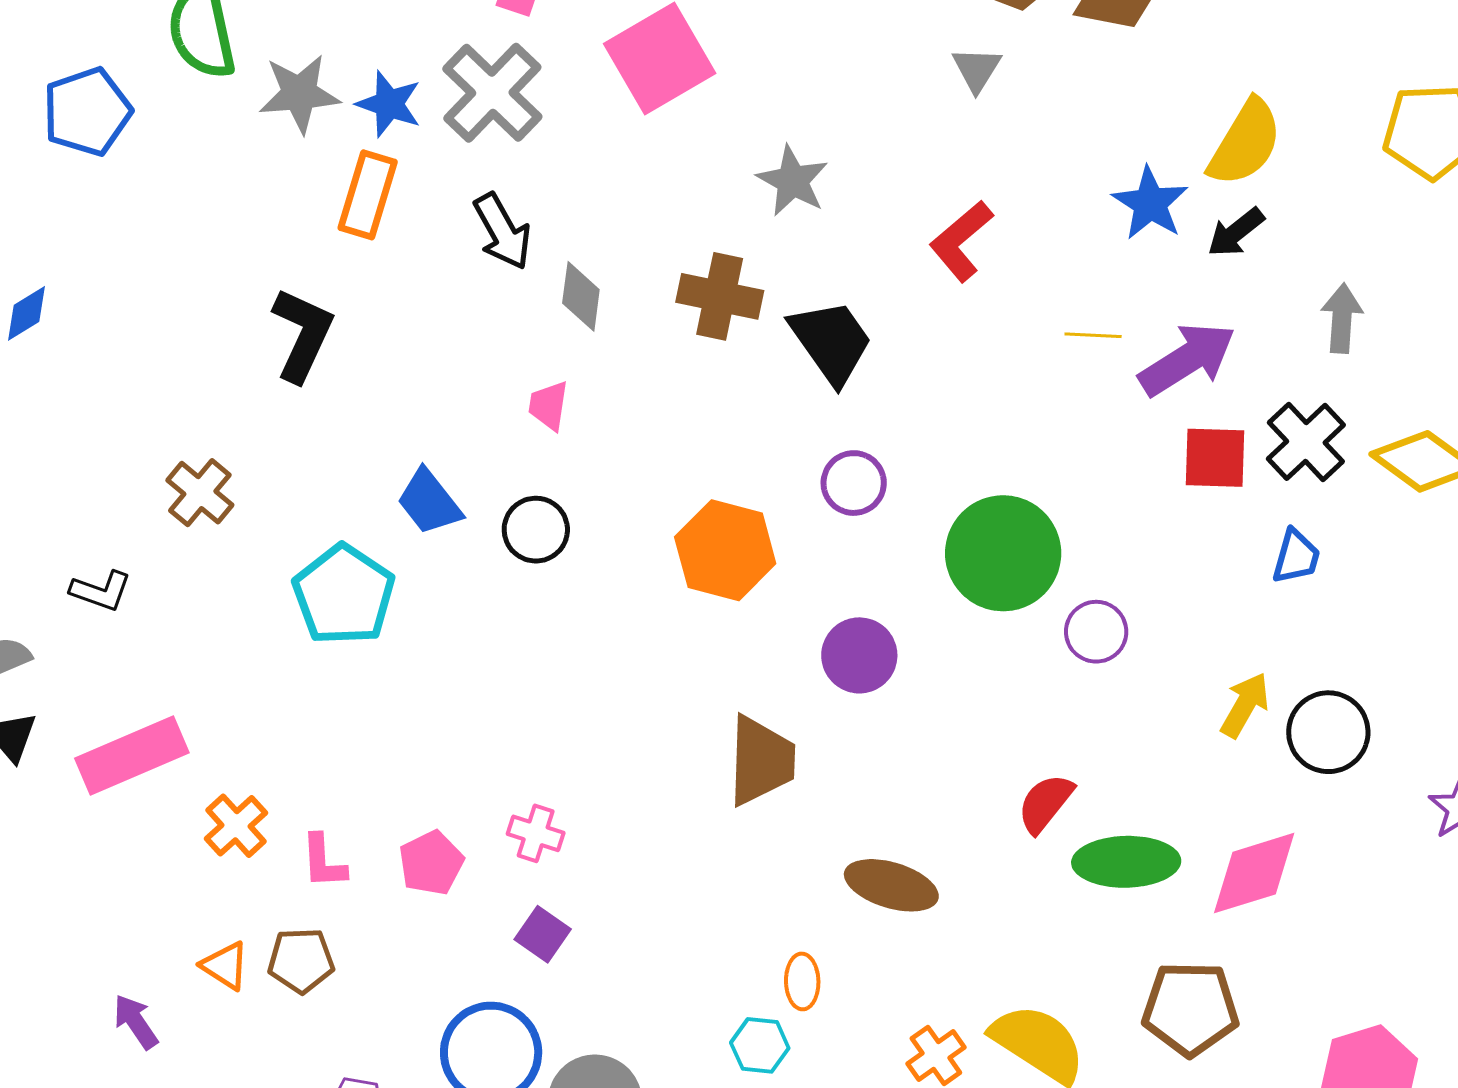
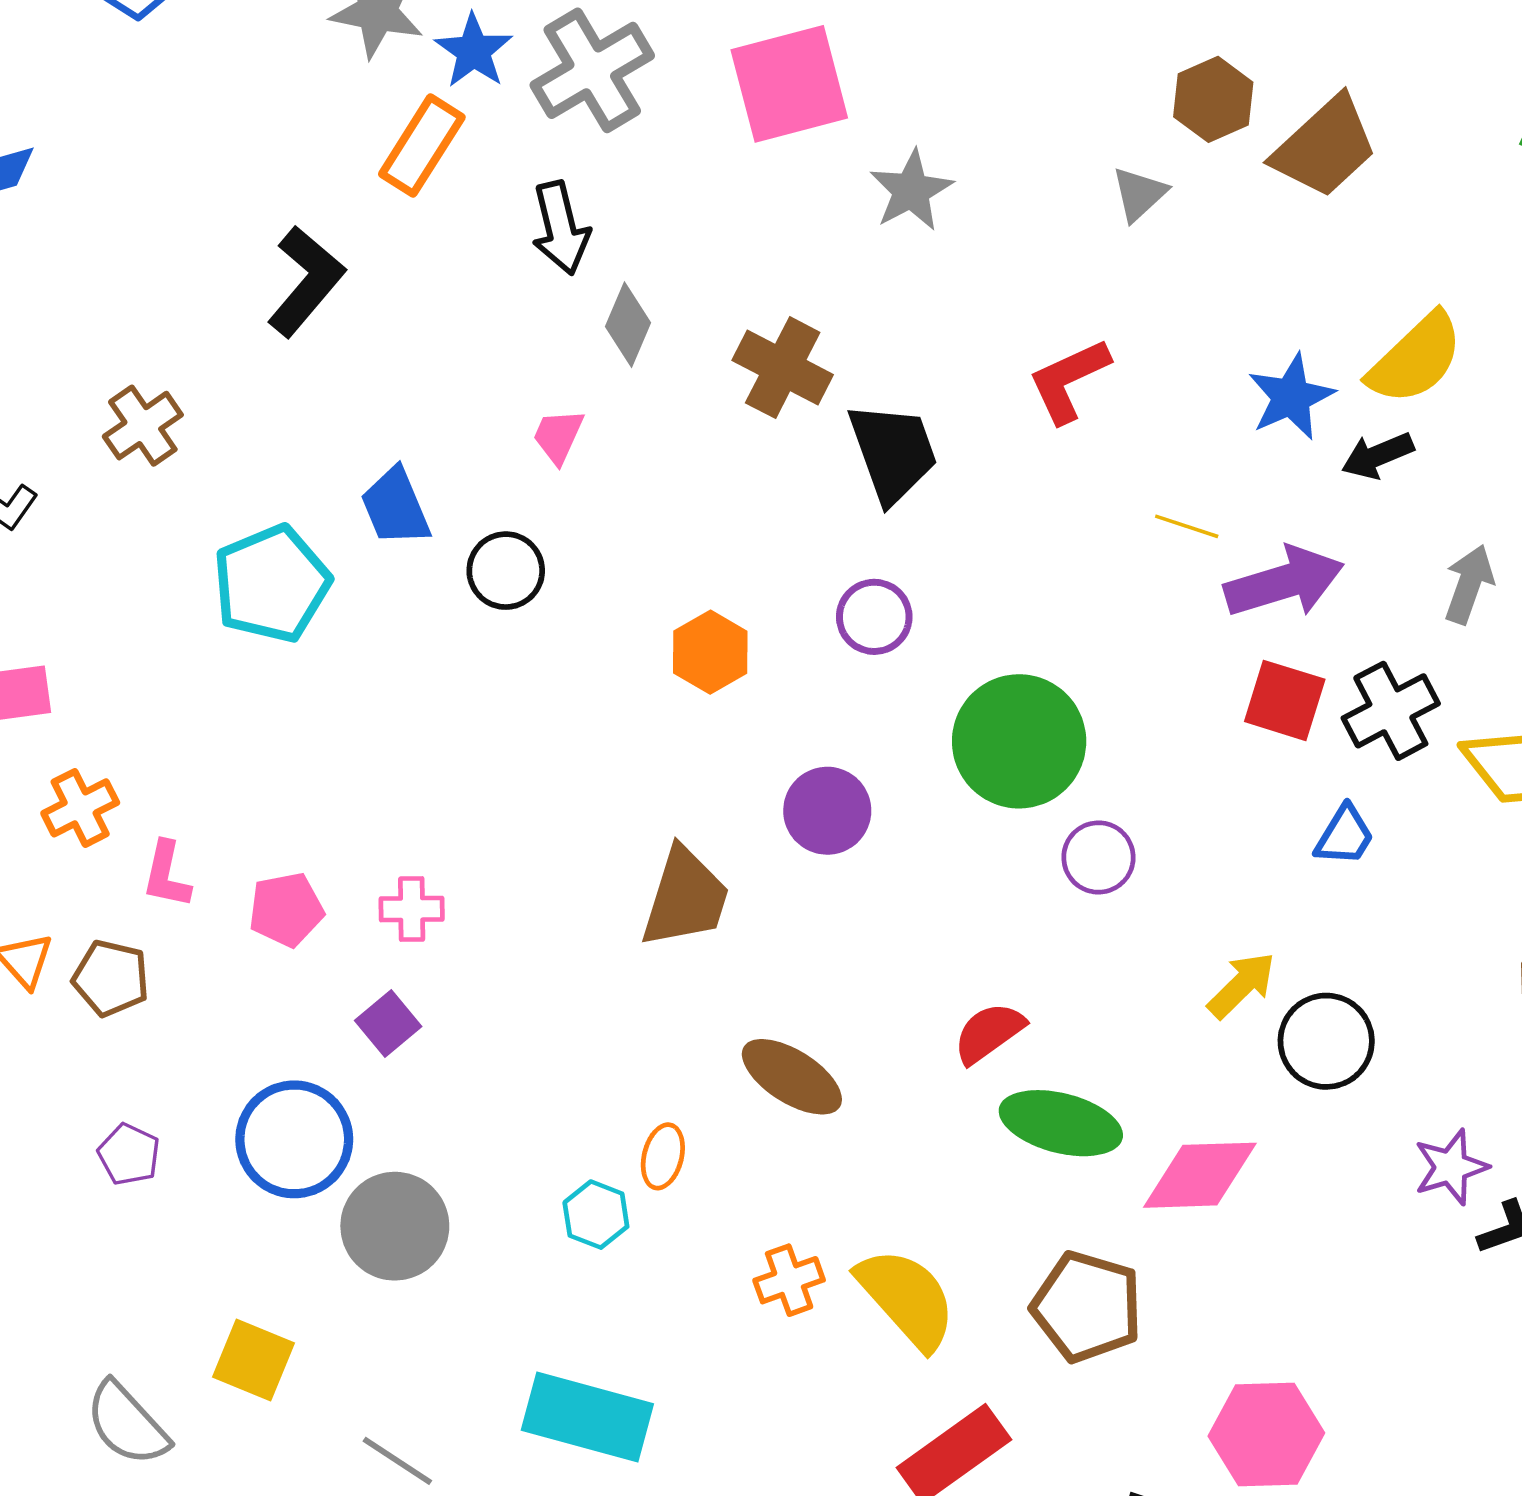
gray star: (793, 181) -> (911, 191), moved
orange hexagon: (725, 550) -> (710, 652), size x0.7
pink cross: (536, 833) -> (412, 909), turned -34

